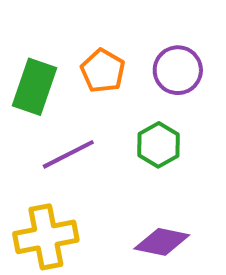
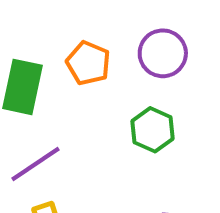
purple line: (68, 154) -> (35, 164), moved

